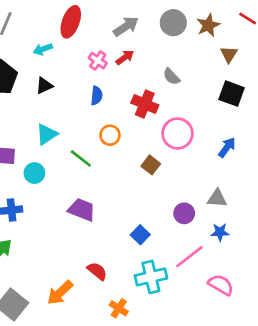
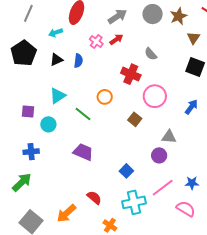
blue semicircle: (97, 96) -> (78, 61), moved
gray triangle: (217, 198) -> (169, 137), moved
blue star: (220, 232) -> (192, 183), moved

